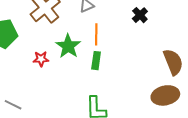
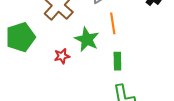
green rectangle: (96, 61) -> (117, 61), moved

